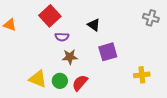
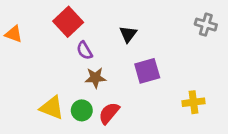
black triangle: (94, 25) -> (128, 34), turned 32
purple semicircle: (62, 37) -> (84, 50), turned 56

